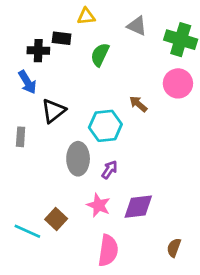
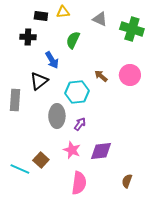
black rectangle: (62, 38) -> (41, 16), moved
blue arrow: (27, 82) -> (52, 60), moved
pink circle: (178, 83) -> (130, 75), moved
gray rectangle: (21, 137) -> (15, 100), size x1.5

